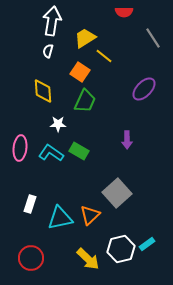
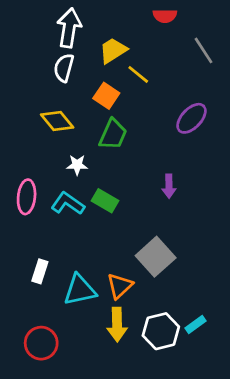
white semicircle: (48, 51) -> (64, 68), size x1.5
yellow diamond: (43, 91) -> (57, 121), turned -35
yellow arrow: (88, 259) -> (117, 325), moved, turned 45

